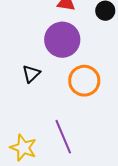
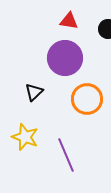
yellow star: (23, 148) -> (25, 137), moved

